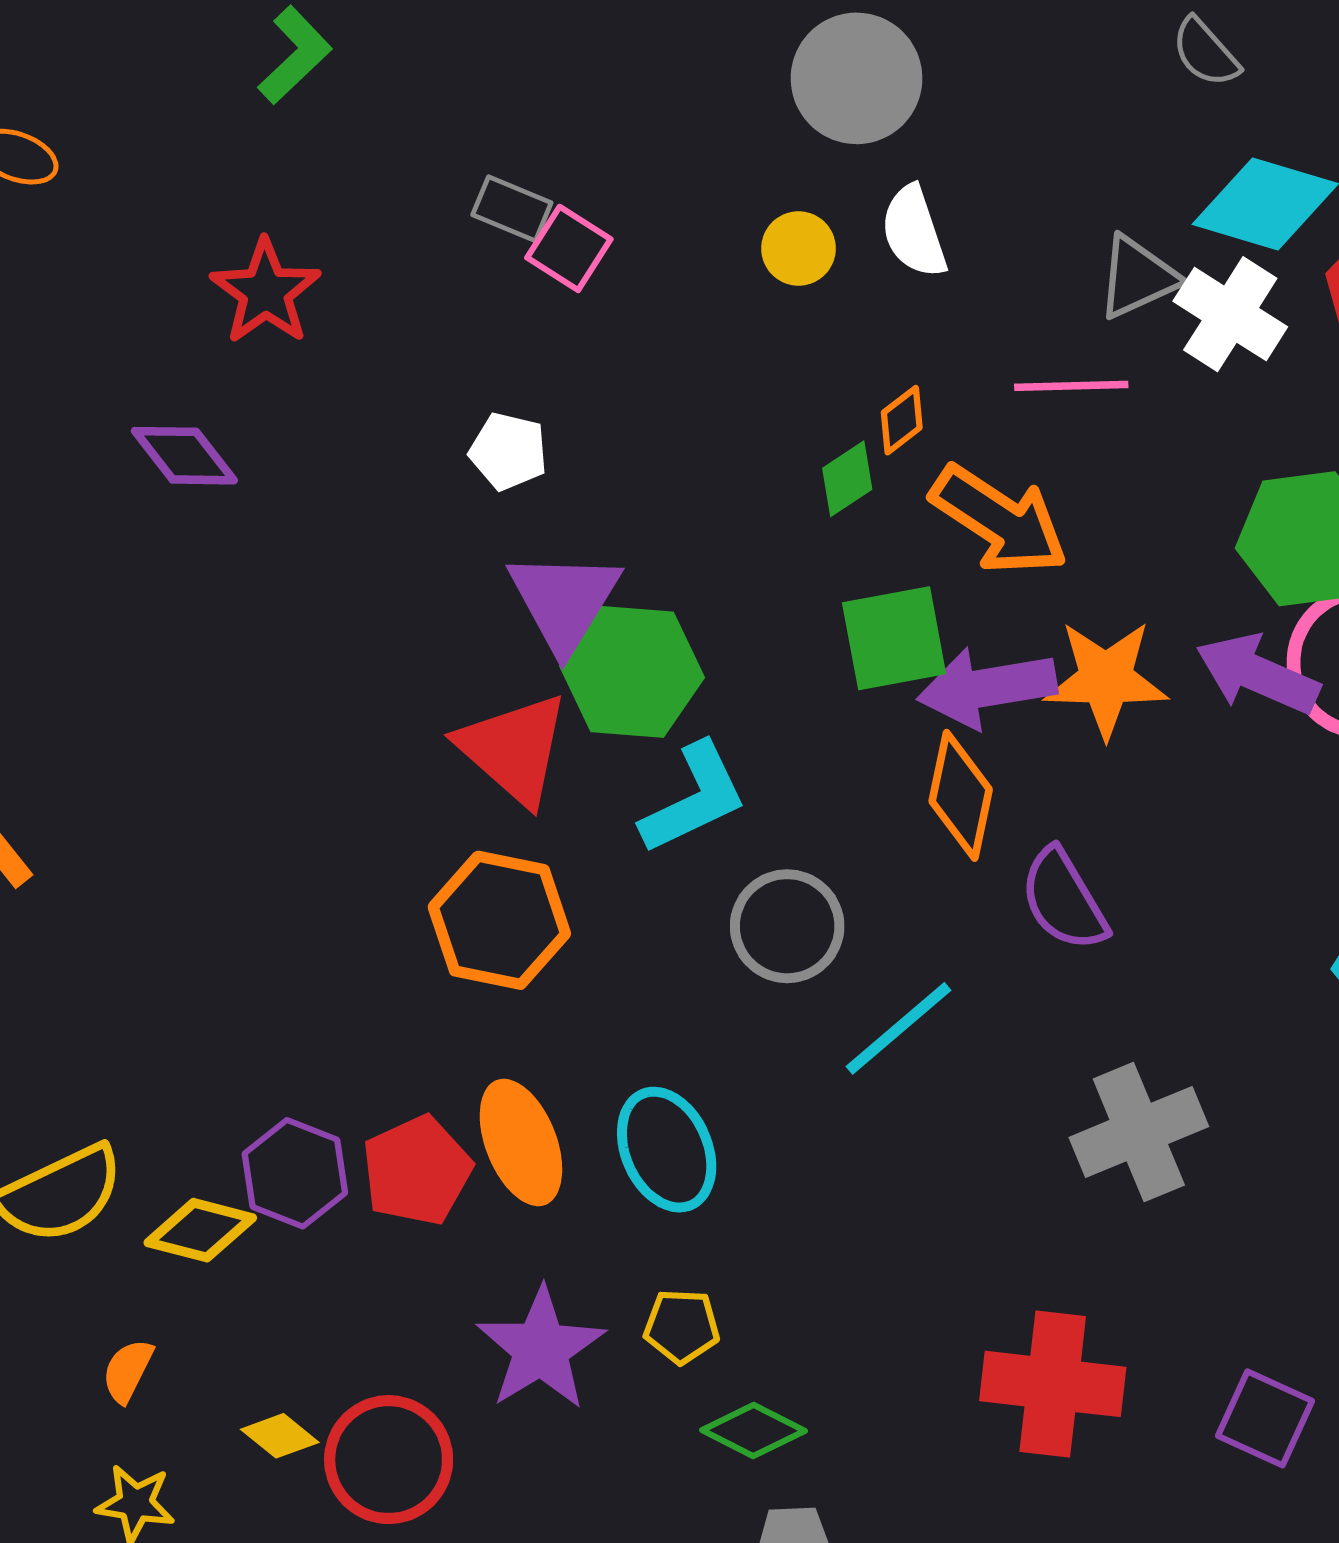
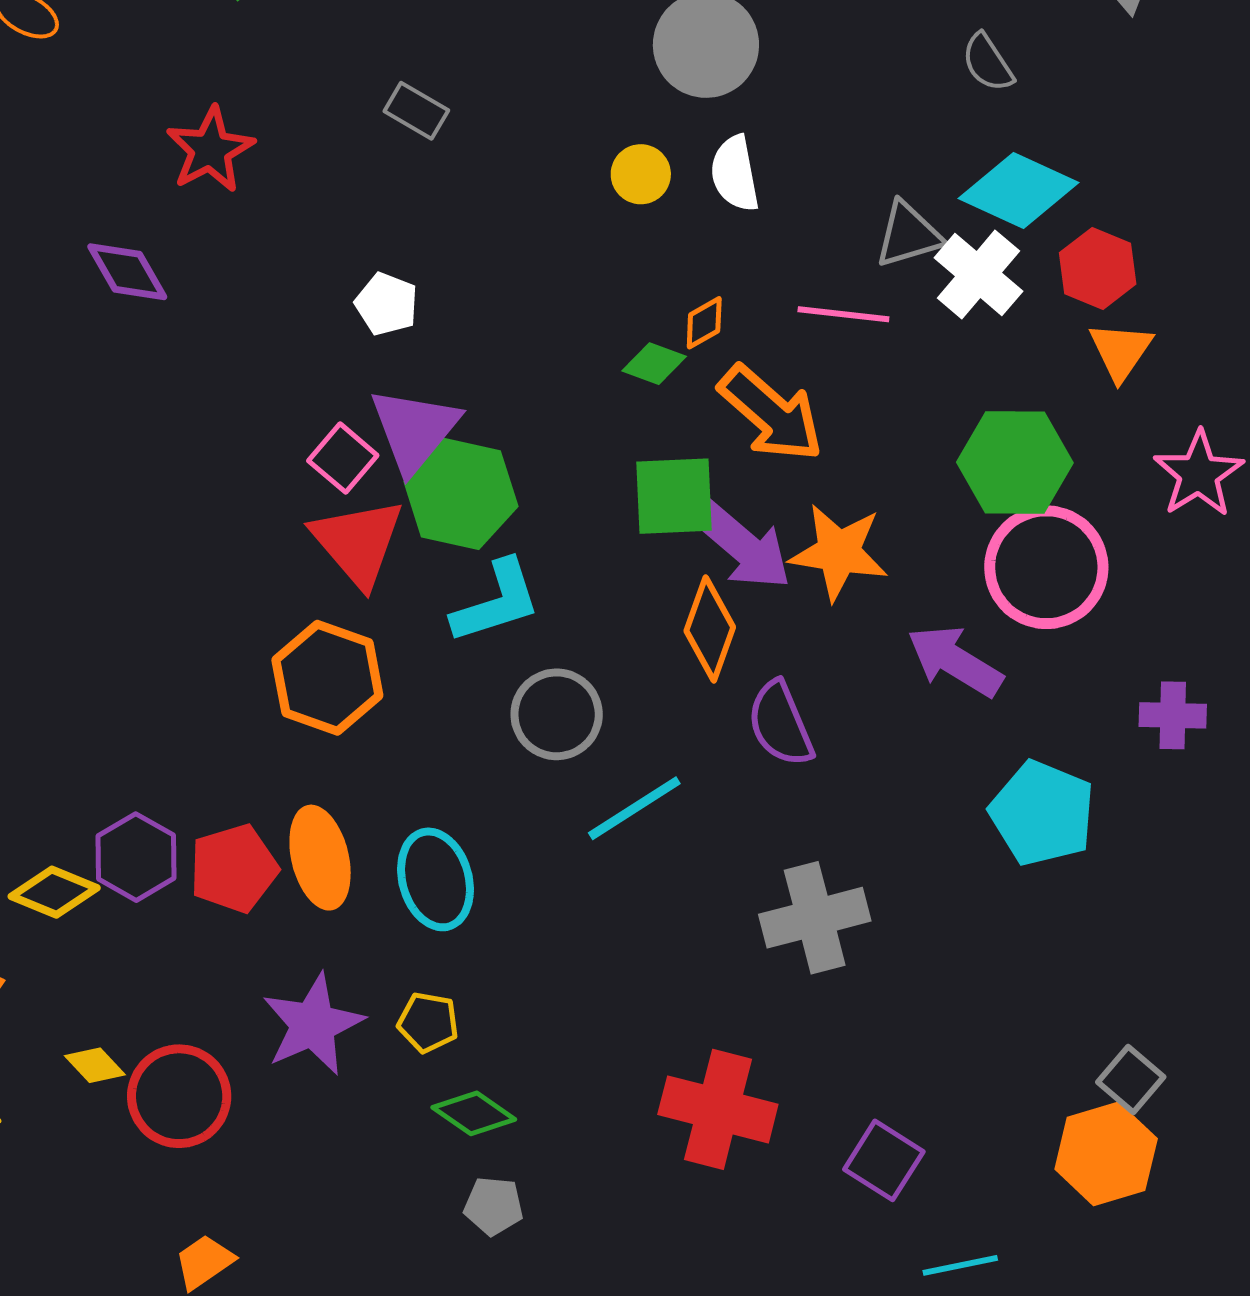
pink square: (569, 248) -> (343, 458), moved
green diamond: (847, 479) -> (654, 364), turned 46
purple arrow: (1258, 674) -> (955, 661), moved
purple arrow: (987, 688) -> (743, 546), turned -138

